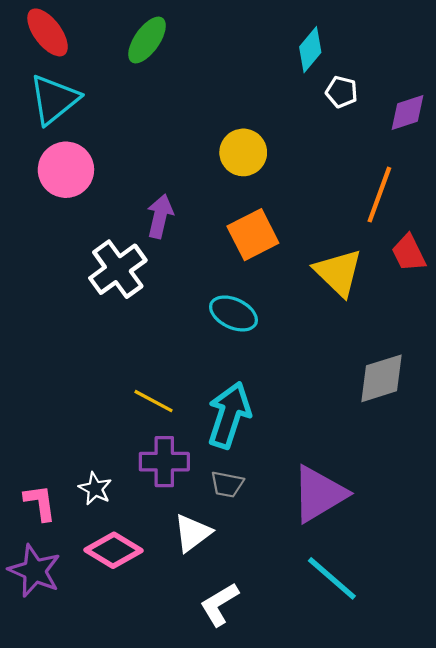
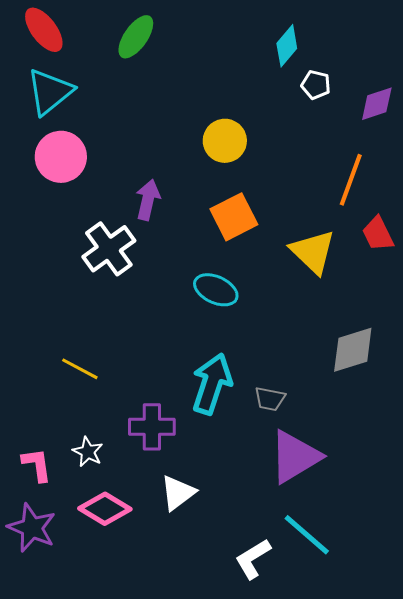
yellow line: (153, 401) -> (80, 369), moved
gray trapezoid: (227, 484) -> (270, 399), moved
white L-shape: (219, 604) -> (253, 559), moved

